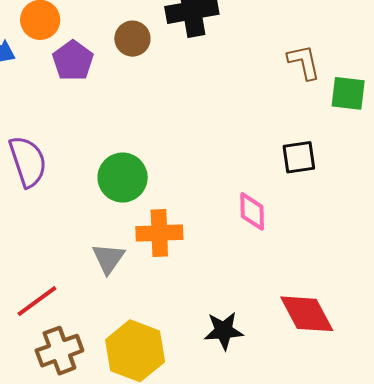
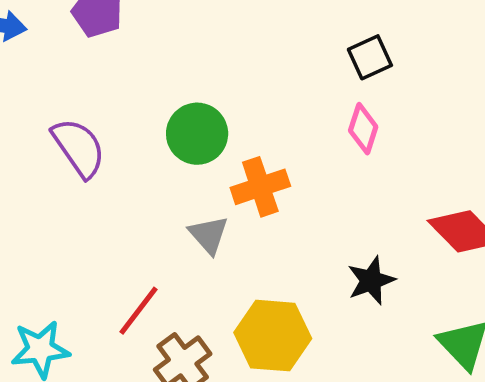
black square: (299, 157) -> (370, 57), moved
pink diamond: (252, 211) -> (363, 129), turned 36

